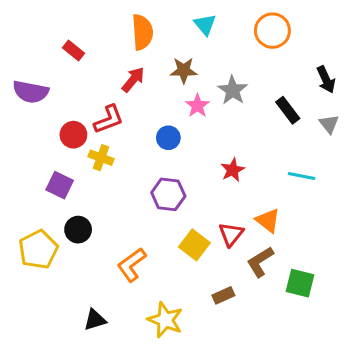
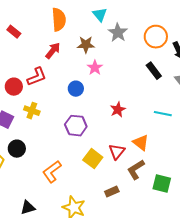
orange circle: (272, 31) -> (156, 37), moved
gray star: (233, 90) -> (118, 33), moved
yellow cross: (101, 158) -> (32, 111), moved

